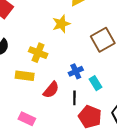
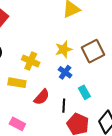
yellow star: (61, 24) -> (64, 49), moved
blue cross: (76, 71) -> (65, 72), moved, turned -32

